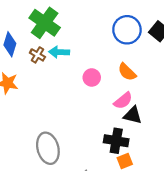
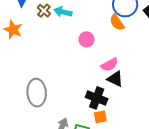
orange semicircle: (127, 72) -> (117, 22), moved

